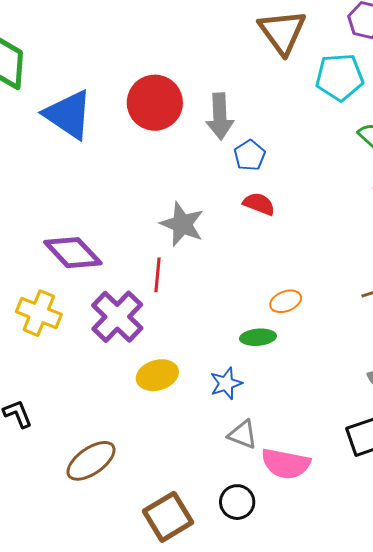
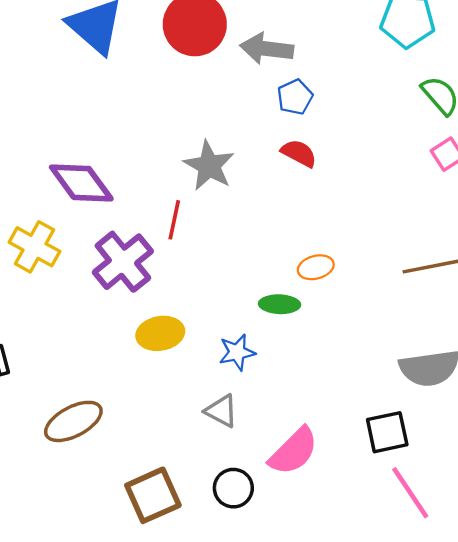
gray arrow: (220, 116) -> (267, 49), turned 93
gray triangle: (243, 435) -> (221, 411), moved
pink semicircle: (286, 464) -> (294, 451), turned -63

